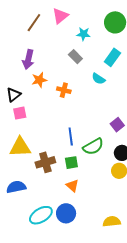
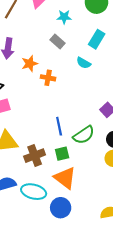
orange star: (39, 80) -> (30, 64), moved
orange triangle: (72, 186) -> (65, 178), size x1.6
cyan ellipse: (41, 215) -> (34, 192), moved, turned 50

